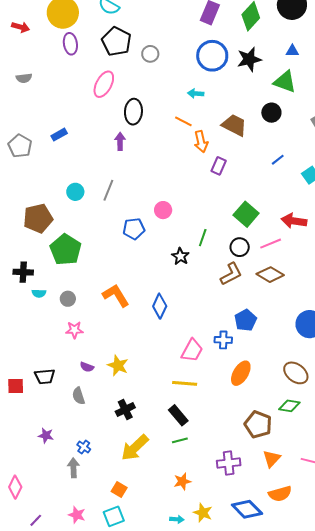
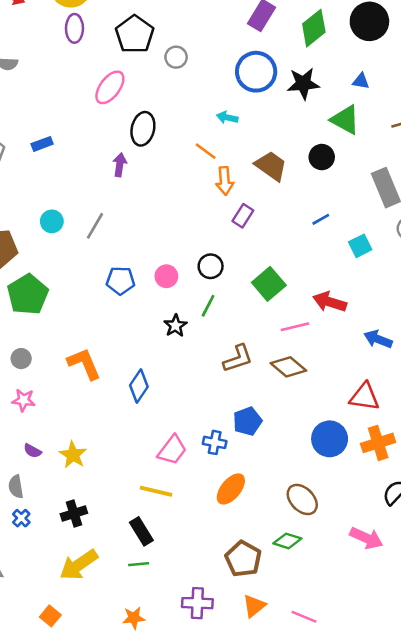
pink circle: (163, 210) -> (166, 276), moved
black circle: (240, 247) -> (211, 266), moved
blue cross: (84, 447) -> (21, 518), moved

